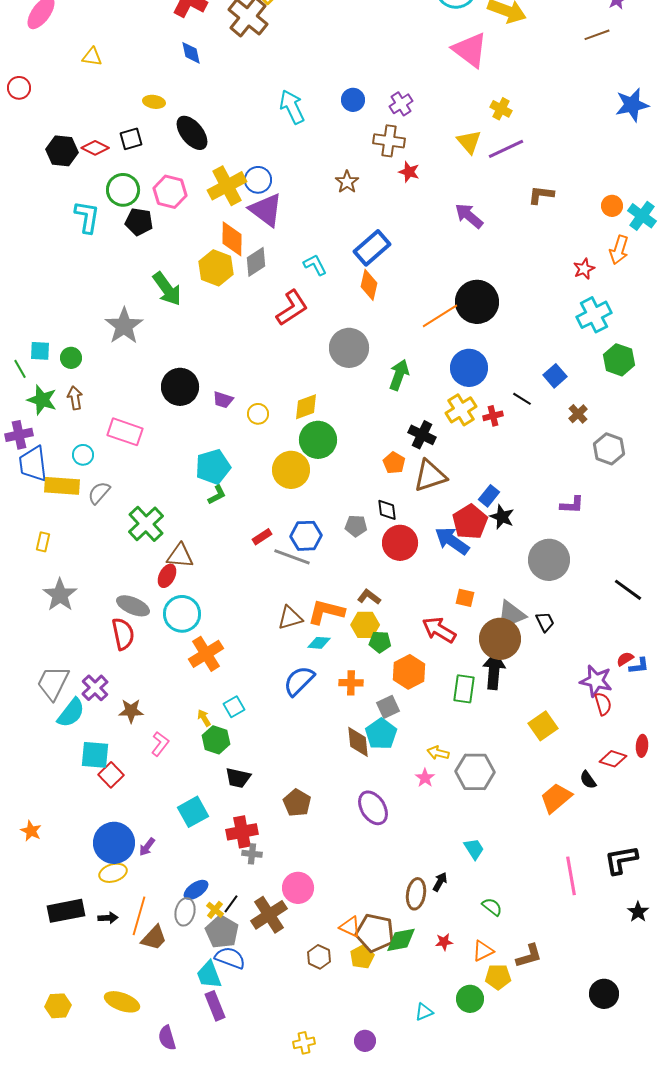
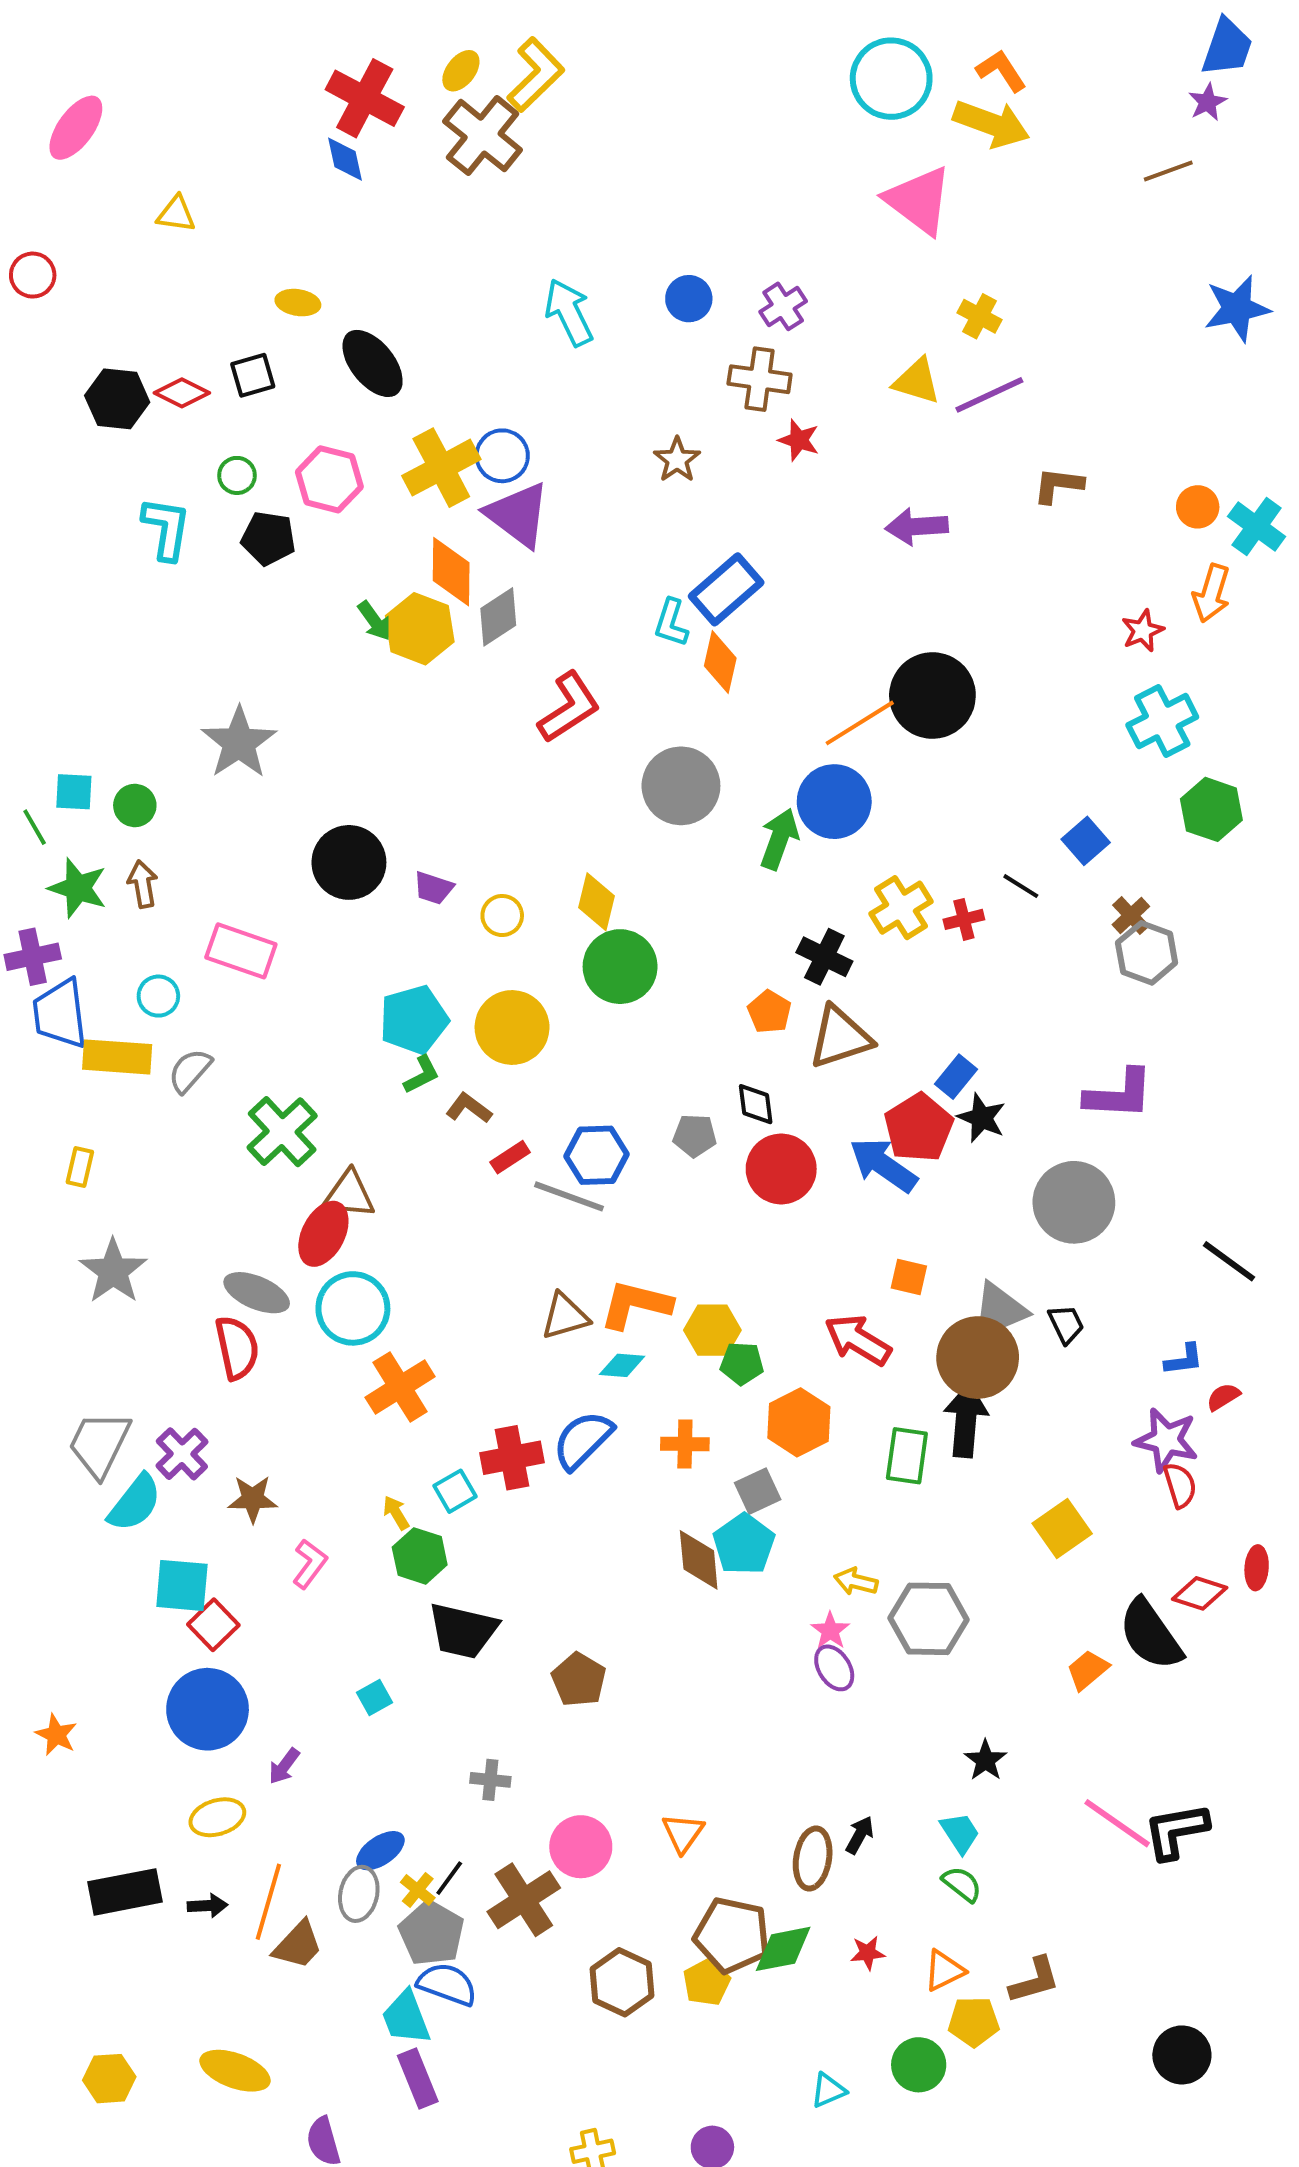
blue diamond: (191, 53) -> (345, 159), moved
yellow triangle: (469, 142) -> (917, 381), turned -32
green circle: (123, 190) -> (237, 475), size x0.6
purple arrow: (469, 216) -> (917, 527), turned -44
cyan L-shape: (315, 265) -> (671, 623), moved, turned -135
green arrow: (167, 289) -> (374, 621), moved, size x0.6
blue circle: (469, 368) -> (834, 802), moved
yellow diamond: (306, 407) -> (596, 902), turned -56
gray hexagon: (609, 449) -> (1147, 953), moved
yellow circle: (291, 470) -> (512, 1027), moved
purple L-shape: (572, 505) -> (1119, 1094), size x1.5
red ellipse: (167, 576) -> (323, 1234), size x1.4
brown L-shape: (369, 597) -> (469, 1108), moved
blue L-shape: (639, 666) -> (1184, 1360), moved
black trapezoid: (238, 778) -> (463, 1631), size x1.4
black semicircle: (588, 780) -> (1151, 1635), size x2.0
orange trapezoid: (556, 798) -> (1088, 1670), size x0.7
purple ellipse: (373, 808) -> (834, 1668), moved, size x0.7
cyan square: (193, 812) -> (374, 1697), size x0.6
red cross: (242, 832) -> (512, 1458), moved
blue circle: (114, 843) -> (208, 1709), moved
cyan trapezoid: (474, 849) -> (960, 1833), moved
black L-shape: (621, 860) -> (1176, 1831), moved
pink line: (571, 876) -> (1117, 1823), turned -45
black star: (638, 912) -> (985, 1760), moved
orange triangle: (350, 927) -> (683, 1833), moved, turned 40
brown hexagon: (319, 957) -> (622, 1982), size x1.4

